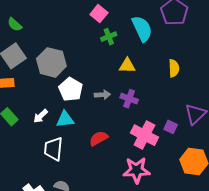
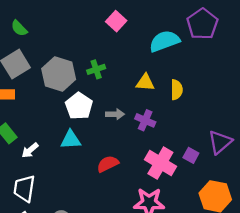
cyan semicircle: (142, 29) -> (164, 41), turned -88
green cross: (109, 37) -> (96, 69), moved
yellow semicircle: (174, 68) -> (177, 90), moved
white arrow: (41, 116) -> (30, 150), moved
white trapezoid: (53, 149) -> (24, 189), moved

